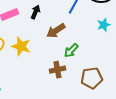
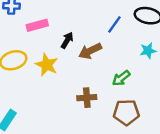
black arrow: (35, 12) -> (67, 40), moved
green arrow: (71, 50) -> (121, 78), moved

